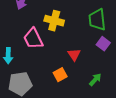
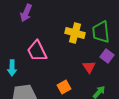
yellow cross: (54, 21) -> (75, 33), moved
red triangle: (74, 55) -> (89, 67), moved

